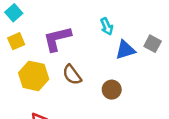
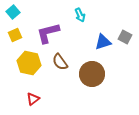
cyan arrow: (107, 26) -> (80, 15), moved
brown circle: (112, 90) -> (92, 74), size x1.6

